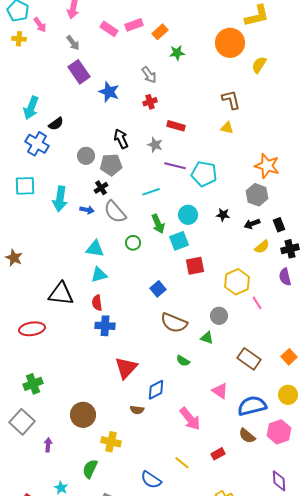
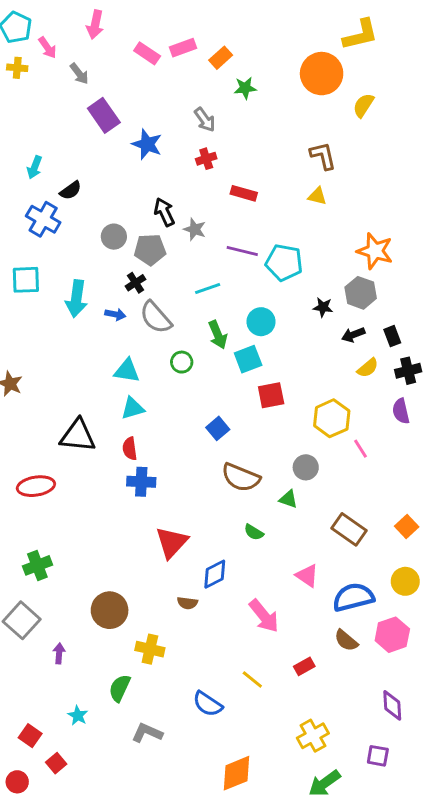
gray arrow: (73, 43) -> (79, 74), moved
cyan arrow: (31, 108) -> (35, 167), size x0.7
gray star: (155, 145) -> (195, 229), moved
black star: (223, 215) -> (323, 307), moved

